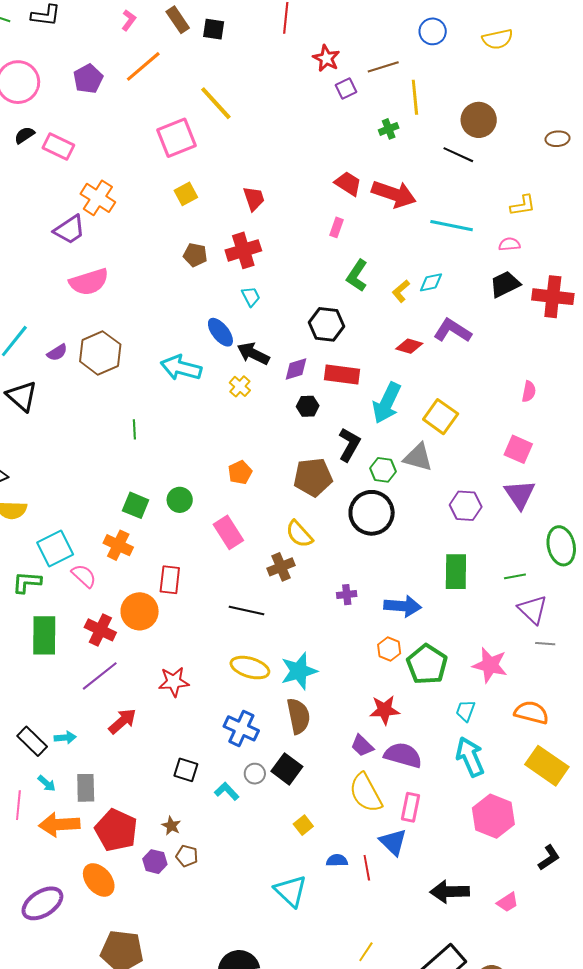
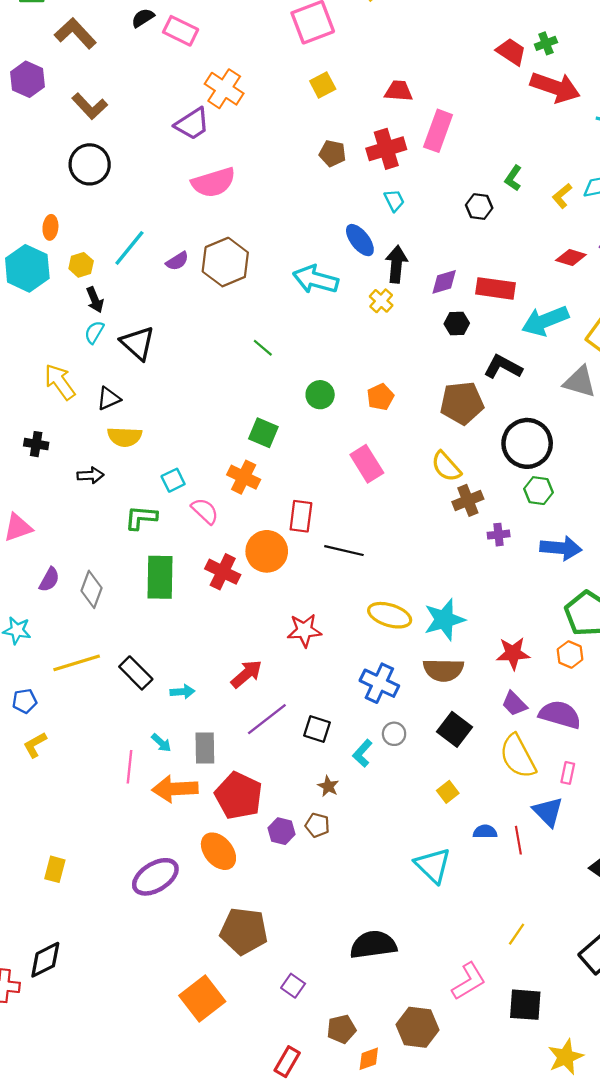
green cross: (389, 129) -> (546, 43), moved
red trapezoid: (348, 184) -> (511, 52), moved
red trapezoid: (254, 199) -> (399, 91), turned -68
pink rectangle: (337, 227) -> (438, 131), moved, size x1.8
green L-shape: (357, 276) -> (513, 178), size x0.7
black hexagon: (327, 324) -> (479, 207), moved, size x0.7
black arrow: (253, 354) -> (396, 264), turned 68
black triangle: (22, 396) -> (138, 343), moved
cyan arrow: (387, 403) -> (545, 321), turned 42
green line: (134, 429) -> (263, 348), turned -48
black L-shape: (349, 445) -> (503, 367), turned -92
green hexagon: (383, 470) -> (539, 491), moved
green circle: (180, 500) -> (320, 395), moved
cyan square: (55, 548) -> (173, 480), size x0.6
brown cross: (281, 567) -> (468, 500), moved
black line: (247, 611) -> (344, 551), moved
orange hexagon: (389, 649) -> (570, 654), moved
purple line: (100, 676) -> (267, 719), moved
red star: (384, 710) -> (513, 653), moved
brown semicircle: (298, 716) -> (443, 670), turned 102
black rectangle: (32, 741) -> (136, 673), moved
black square: (287, 769) -> (455, 729), moved
cyan L-shape: (227, 791) -> (362, 753), turned -95
pink rectangle: (410, 807) -> (568, 773), size x0.7
brown star: (171, 826) -> (328, 786), moved

